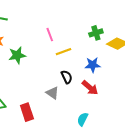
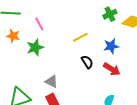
pink line: (50, 35) -> (39, 24), moved
gray triangle: (52, 93) -> (51, 81), moved

